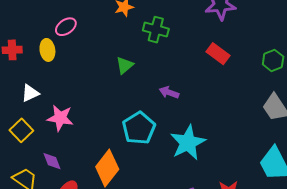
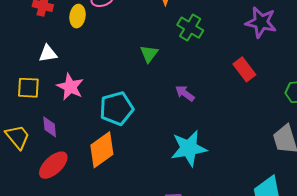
green triangle: (125, 65) -> (149, 54), turned -30
cyan pentagon: (139, 128) -> (116, 108), moved
yellow square: (21, 130) -> (28, 88), turned 30

